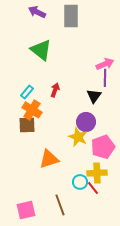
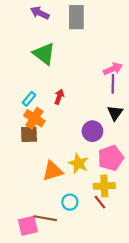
black triangle: (94, 96) -> (115, 113), moved
yellow star: (78, 137) -> (78, 163), moved
cyan circle: (80, 182) -> (70, 202), moved
brown line: (60, 205) -> (45, 218), moved, turned -60

